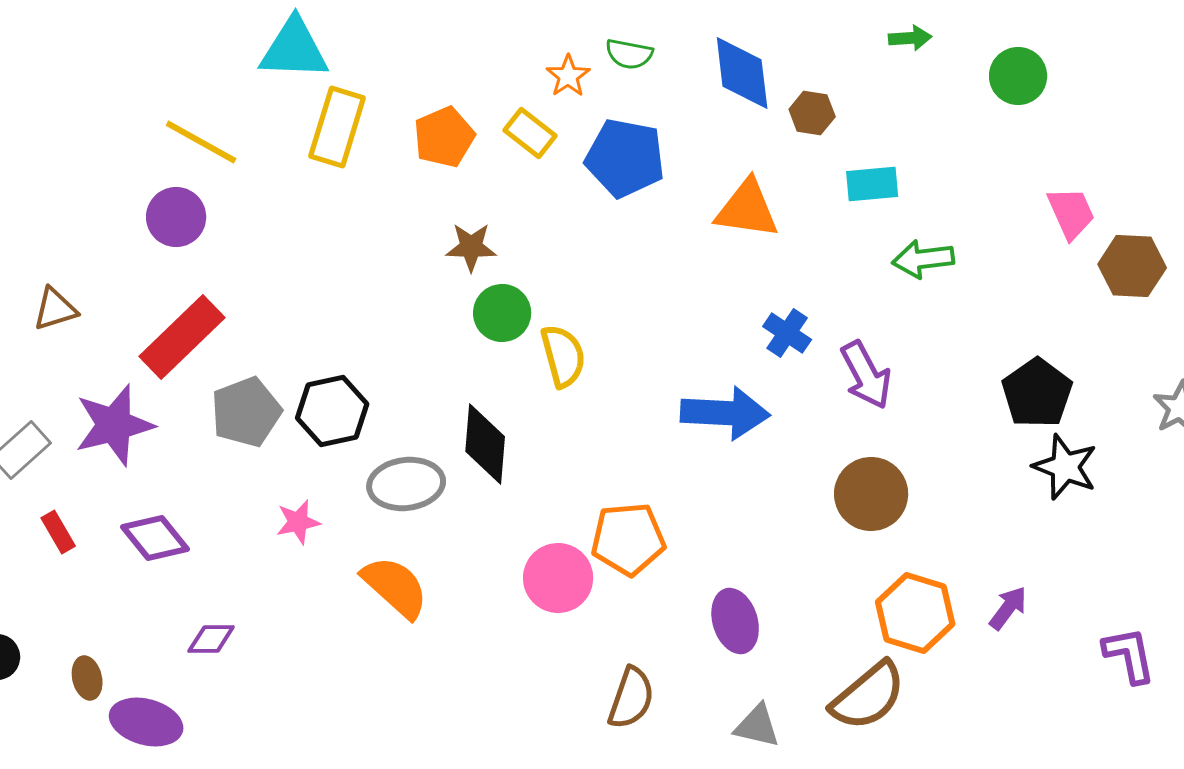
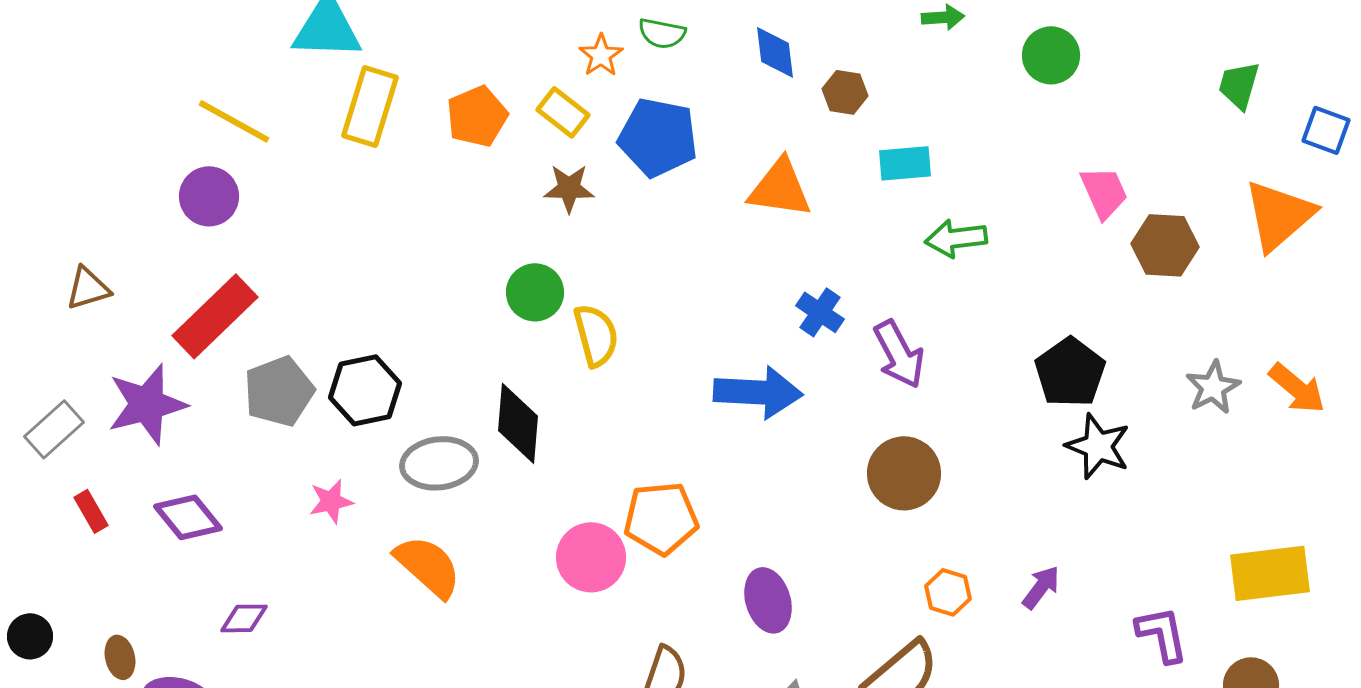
blue diamond: (742, 73) -> (775, 52), size x0.7
brown star: (471, 247) -> (569, 188), moved
orange hexagon: (915, 613) -> (948, 592), size x0.6

